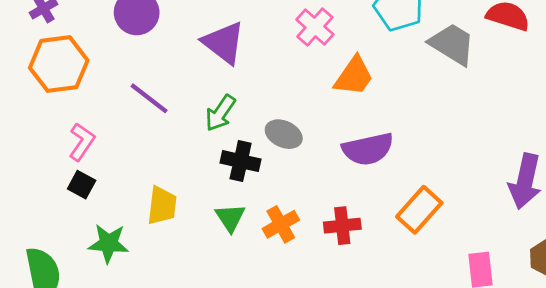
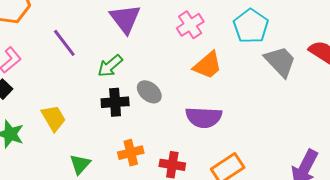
black cross: (241, 161) -> (115, 102), turned -32
yellow trapezoid: (162, 206) -> (53, 118), turned -52
green triangle: (230, 218) -> (80, 164), moved

